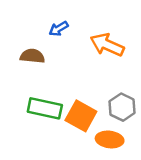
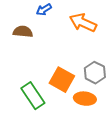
green rectangle: (45, 108) -> (33, 96), moved, turned 44

